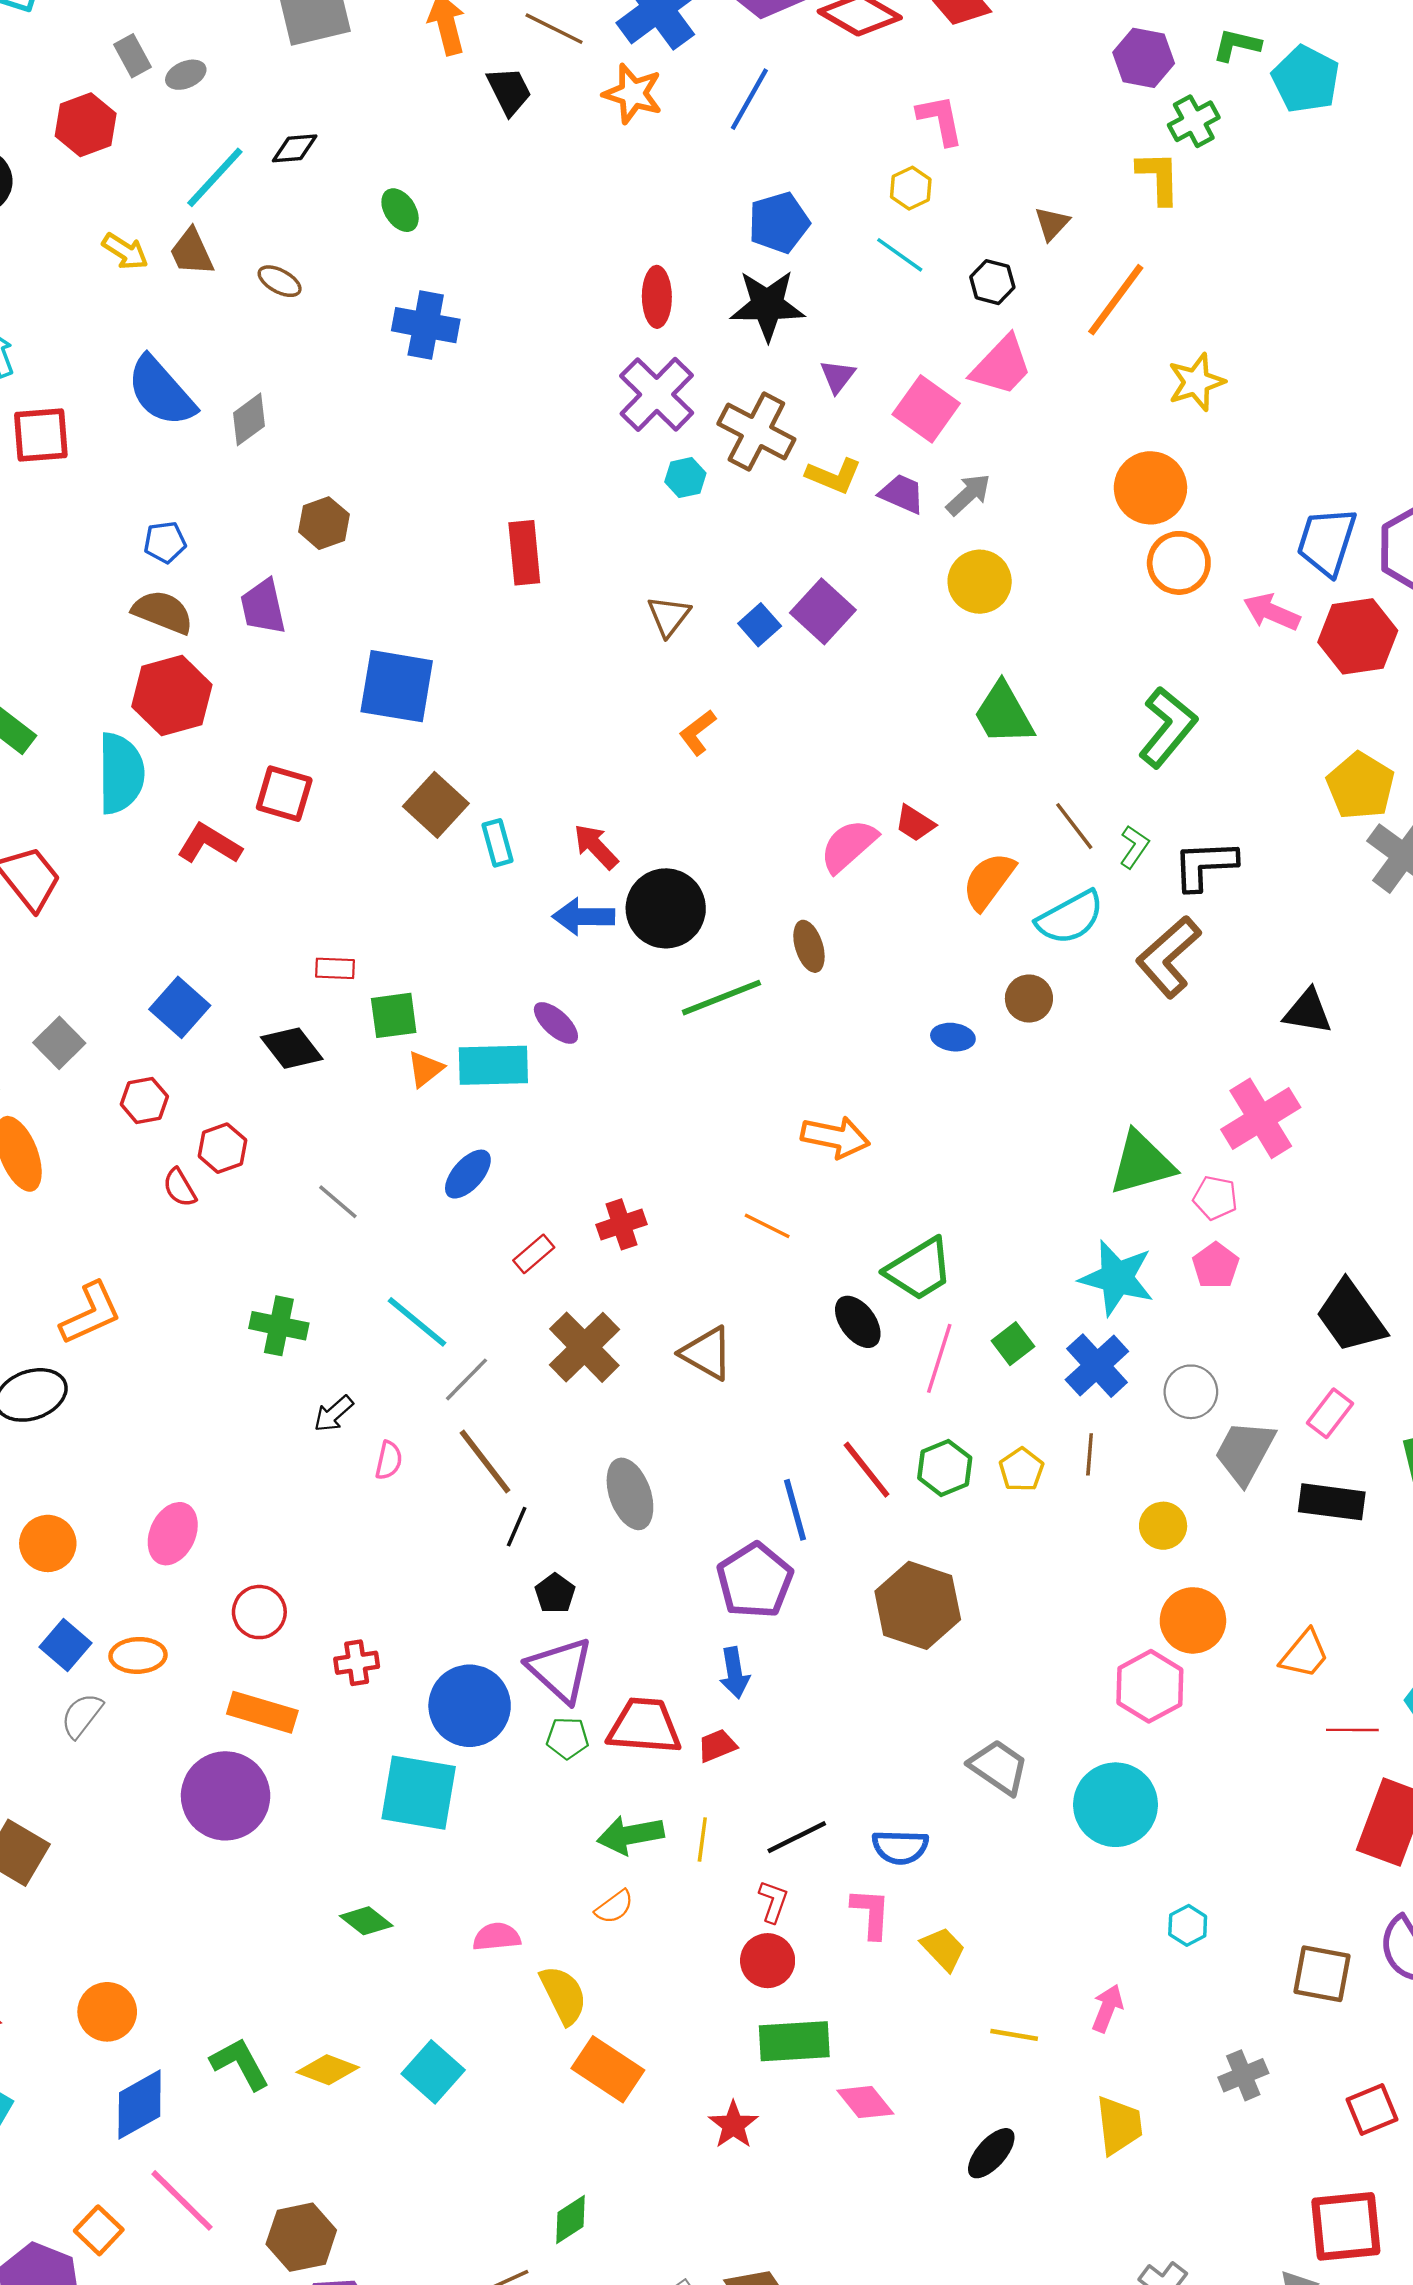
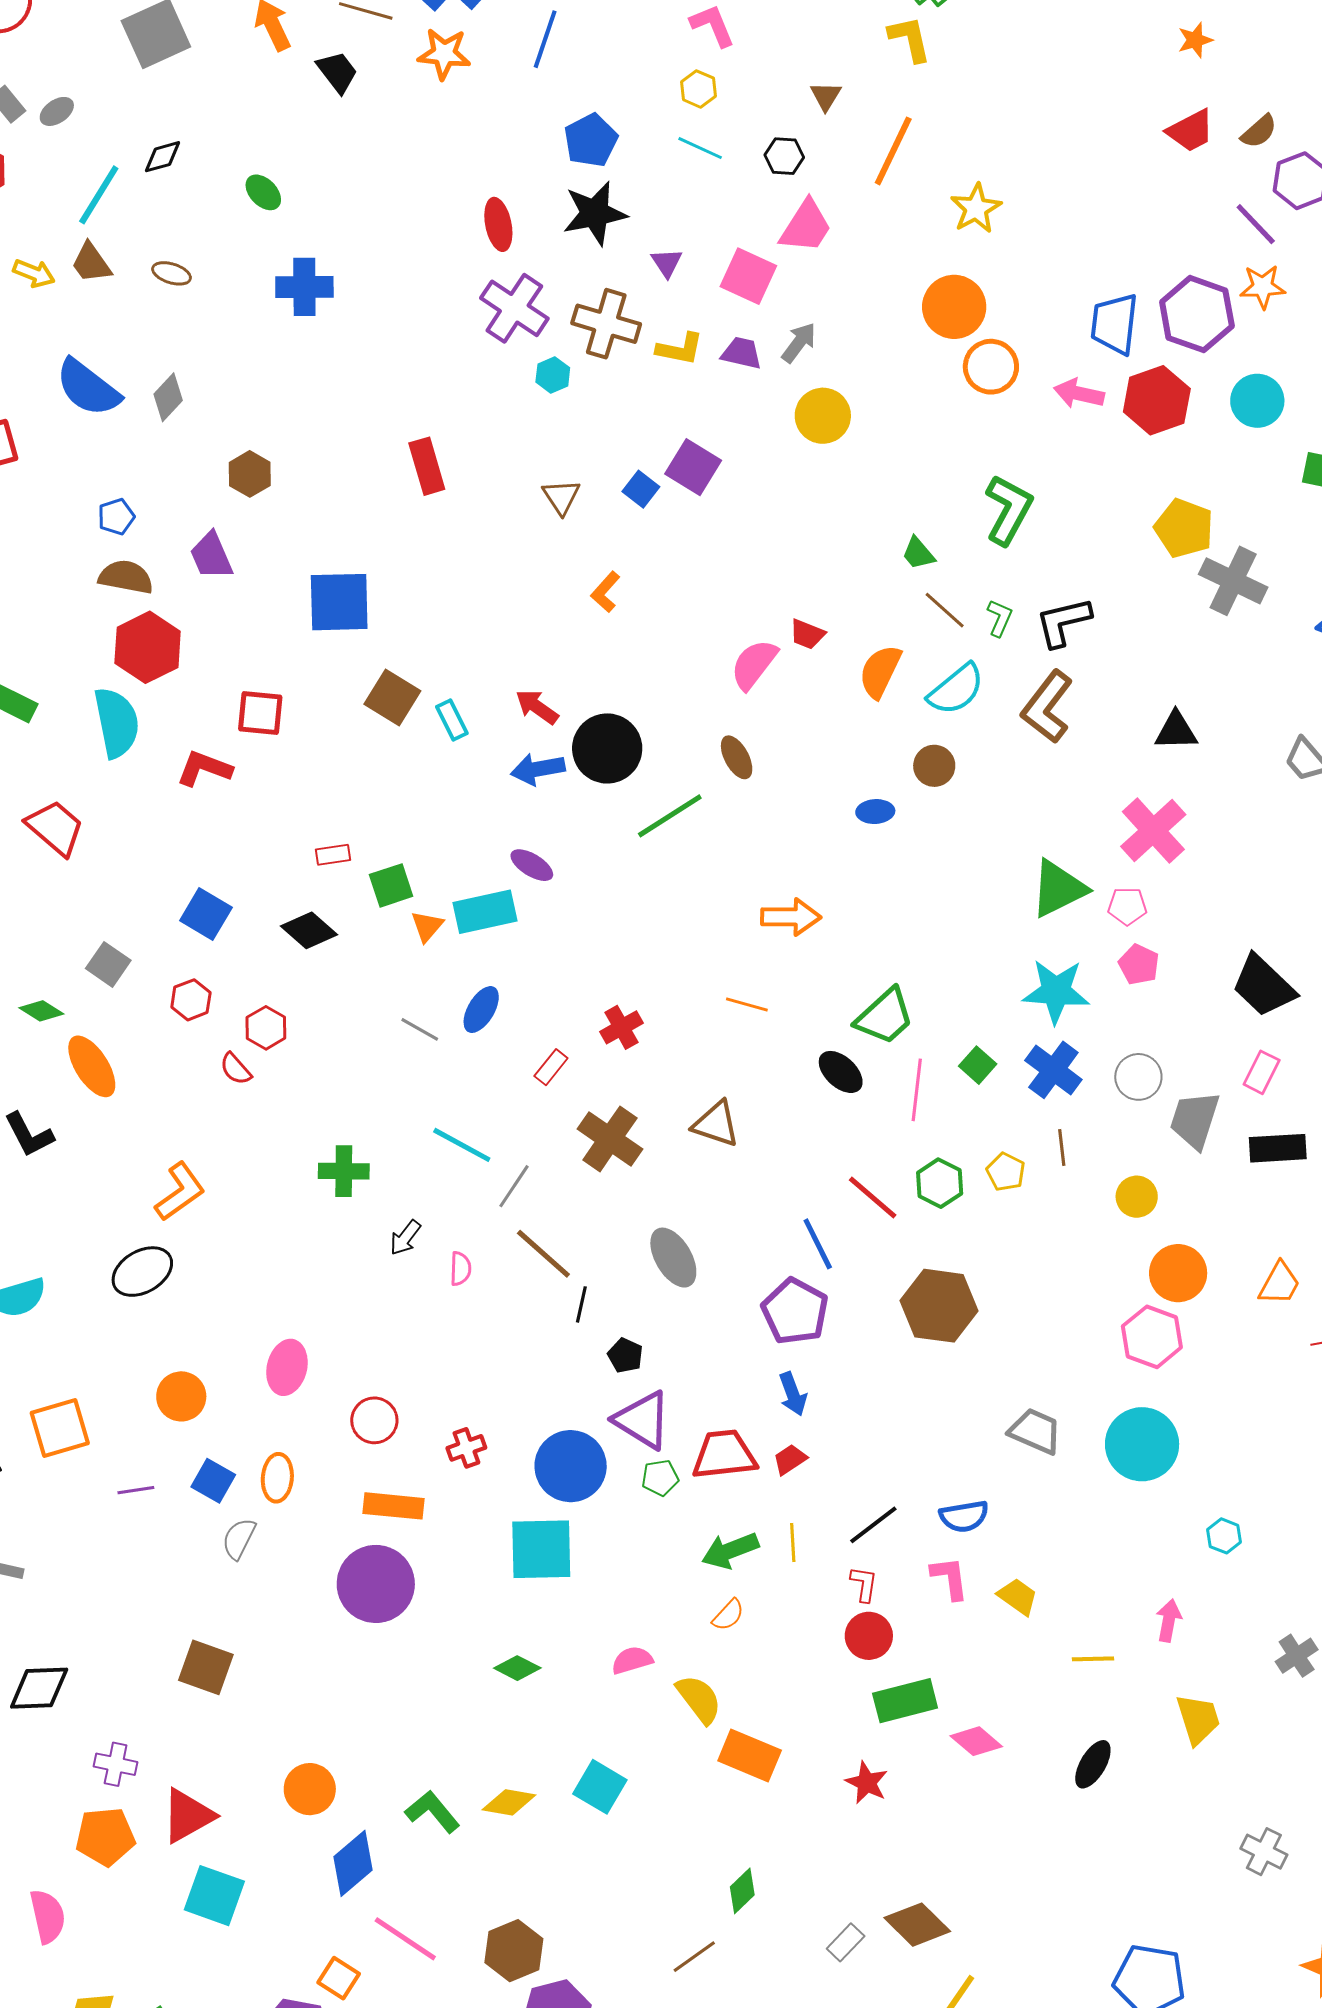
green trapezoid: (1004, 714) -> (918, 553), moved, size x0.6
gray line: (338, 1202) -> (420, 1029), moved
orange ellipse: (138, 1655) -> (277, 1478), turned -72

